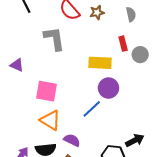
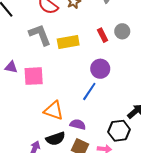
red rectangle: (123, 44) -> (103, 35), moved
yellow rectangle: (100, 63) -> (68, 42), moved
pink square: (46, 91) -> (34, 76), moved

